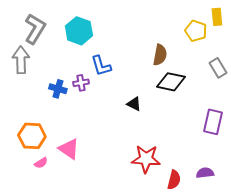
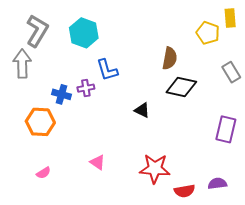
orange hexagon: (32, 136) -> (40, 122), moved
pink triangle: (69, 149) -> (98, 162), moved, size x0.7
red semicircle: (174, 180) -> (185, 191), turned 66

